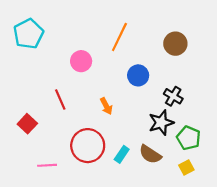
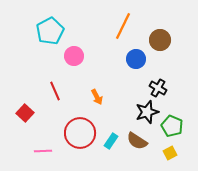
cyan pentagon: (28, 34) -> (50, 31), moved
orange line: (119, 37) -> (123, 26), moved
blue circle: (138, 75) -> (136, 59), moved

